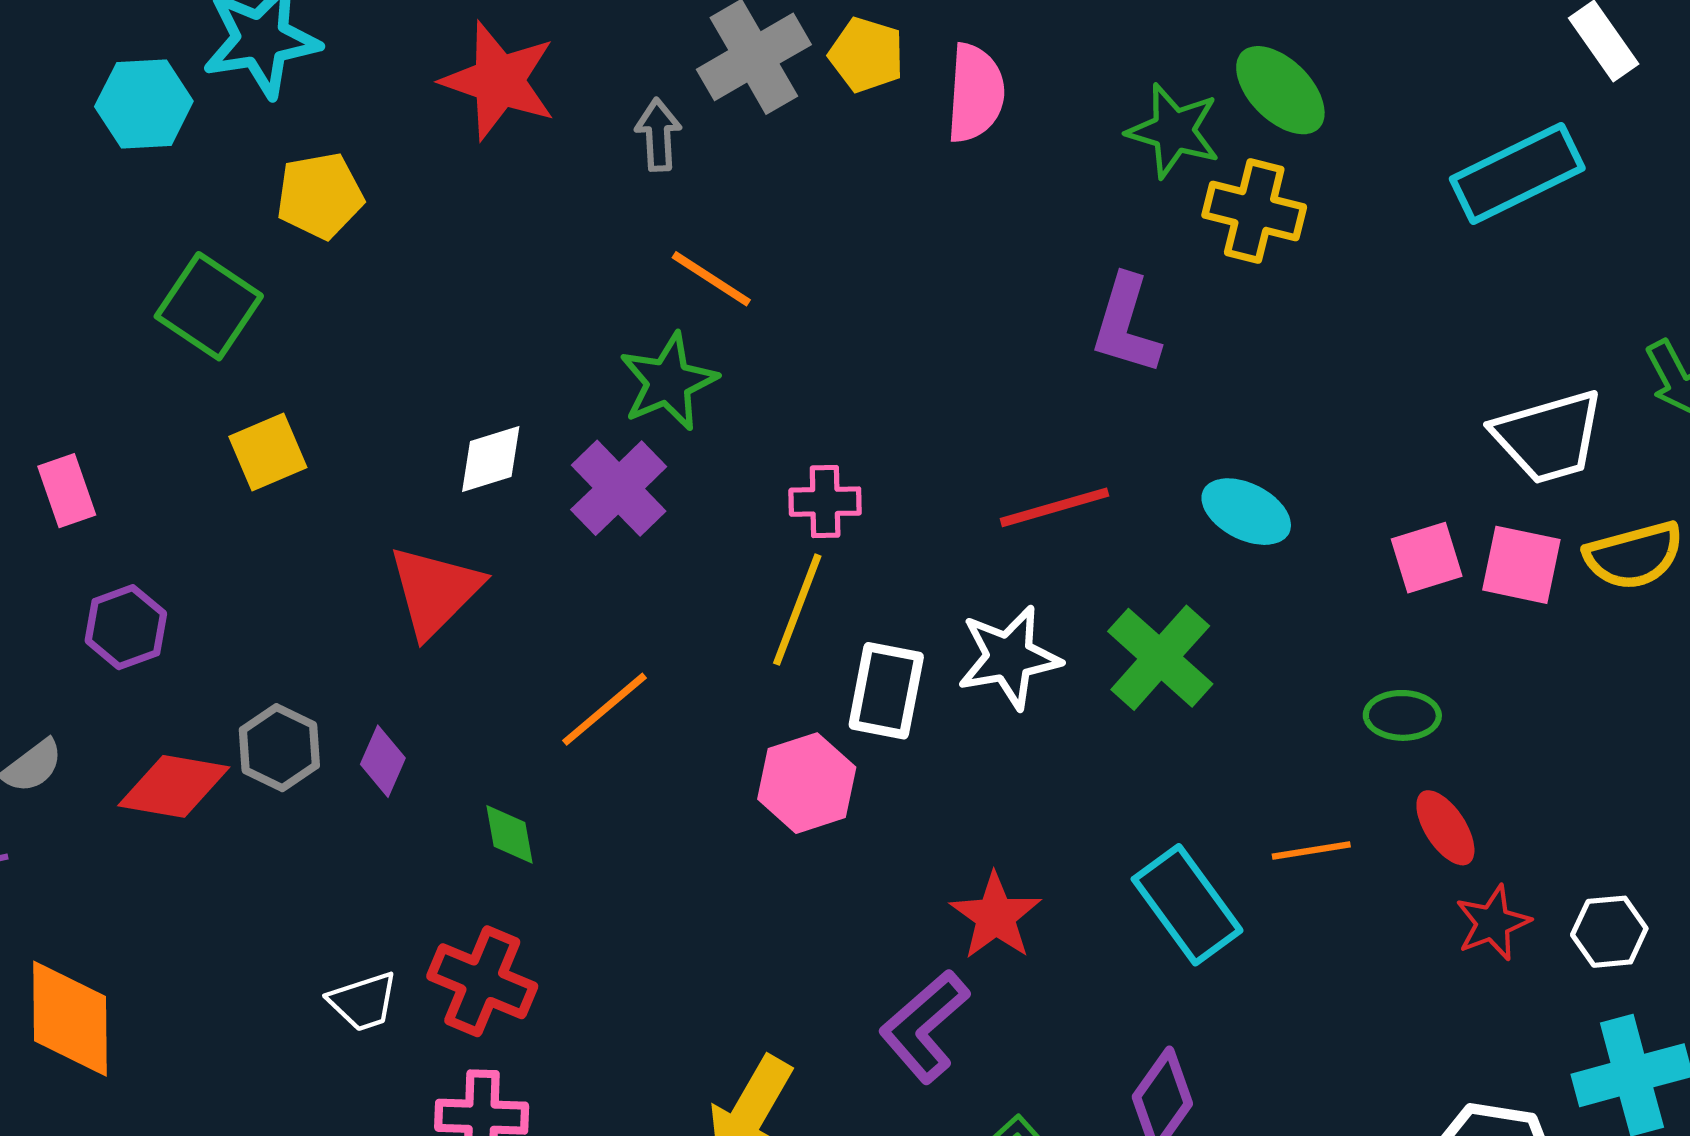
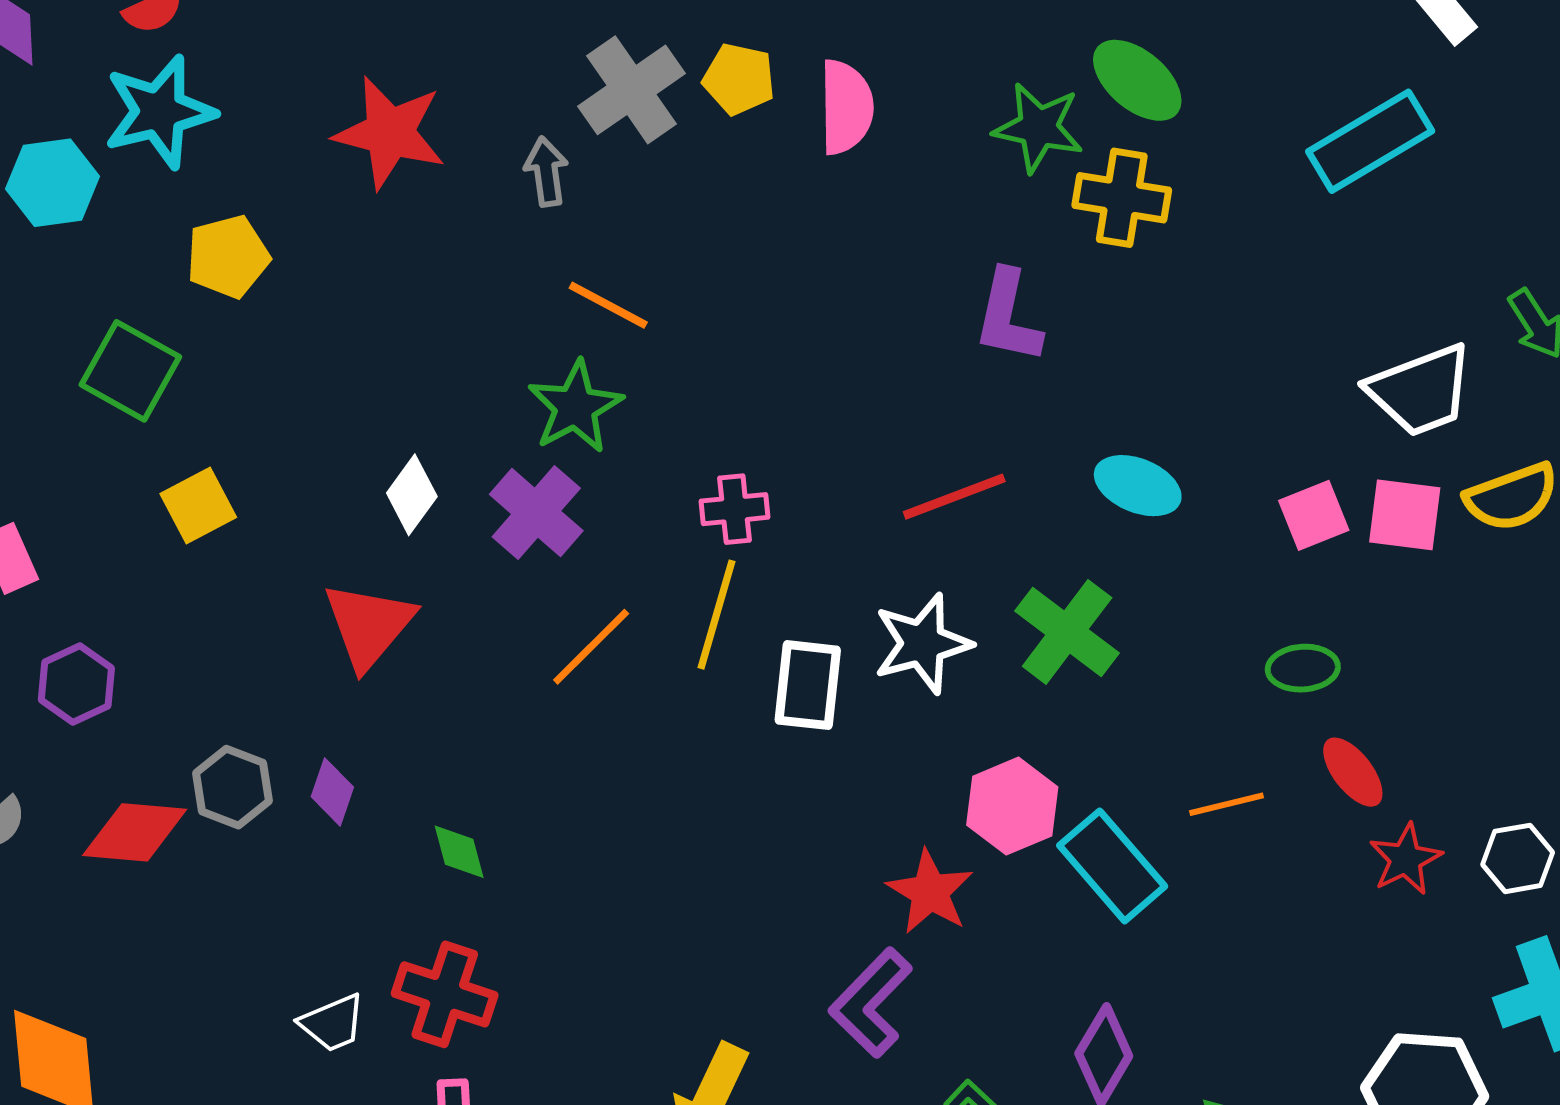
white diamond: (491, 459) -> (412, 495), turned -32
orange line: (604, 709) -> (591, 647), moved
pink hexagon: (807, 783) -> (1012, 806), moved

